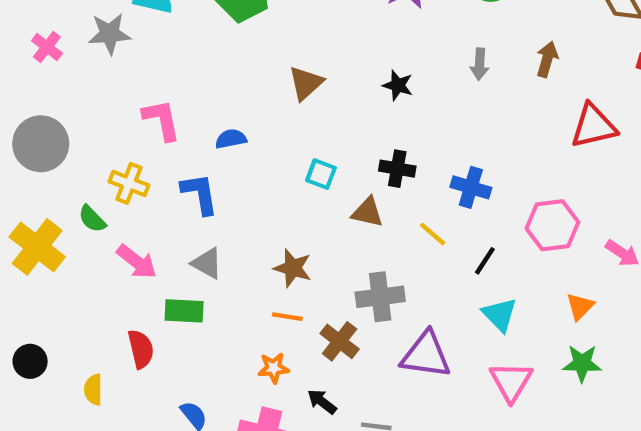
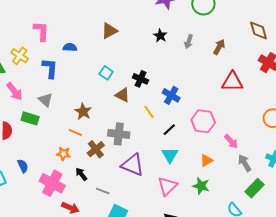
black star: (398, 85) -> (160, 36), moved

